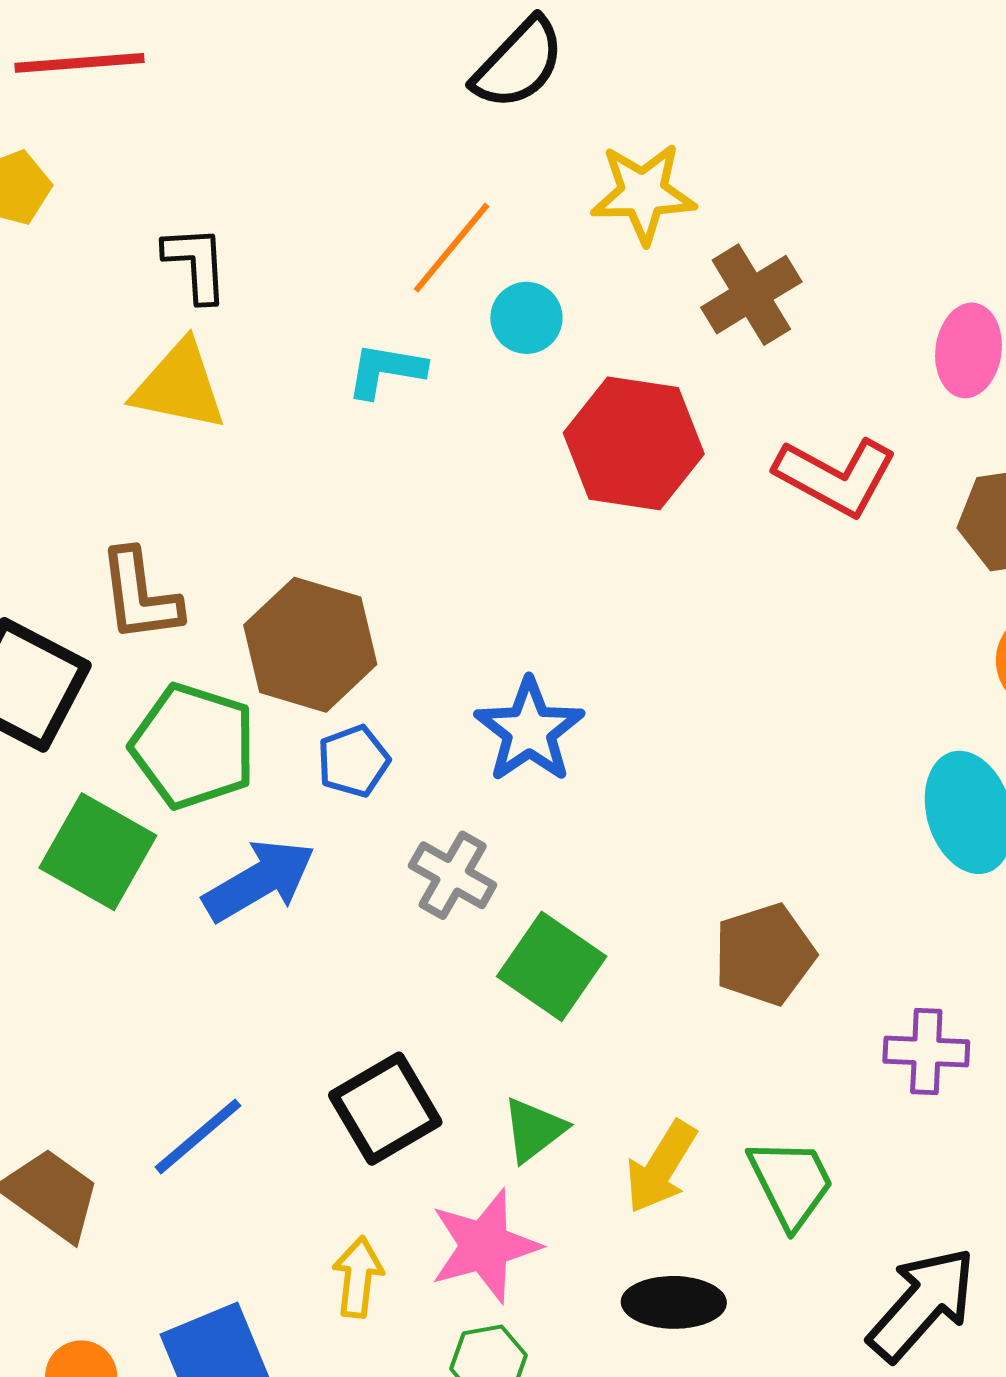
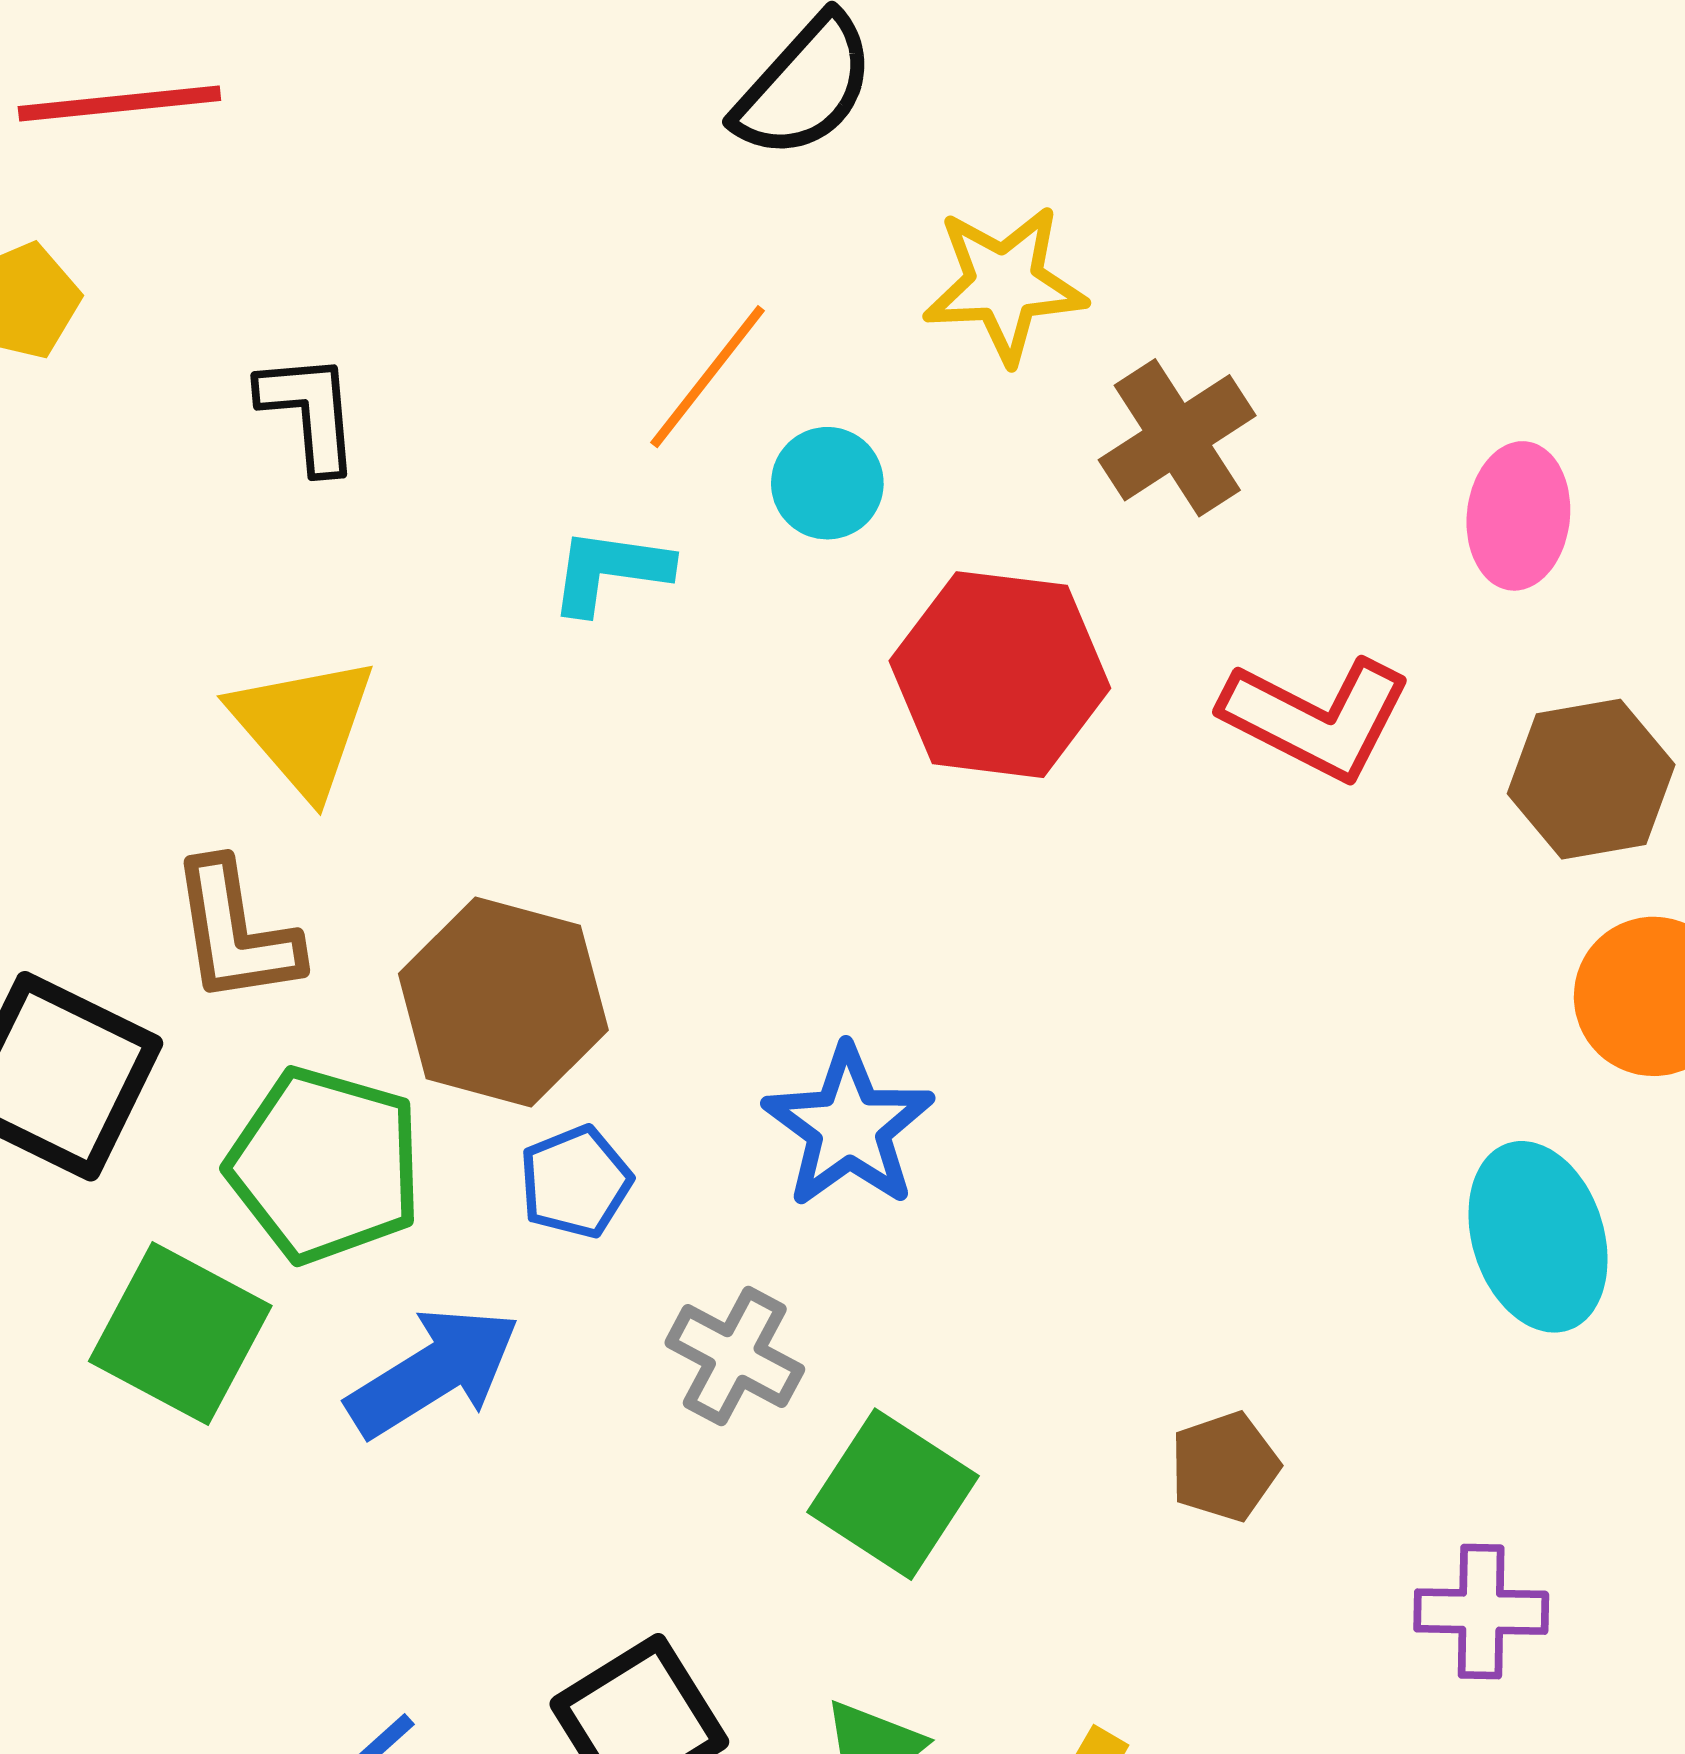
yellow triangle: (179, 386) -> (303, 726), moved, turned 39
brown pentagon: (764, 954) -> (1225, 1467), size x0.7

